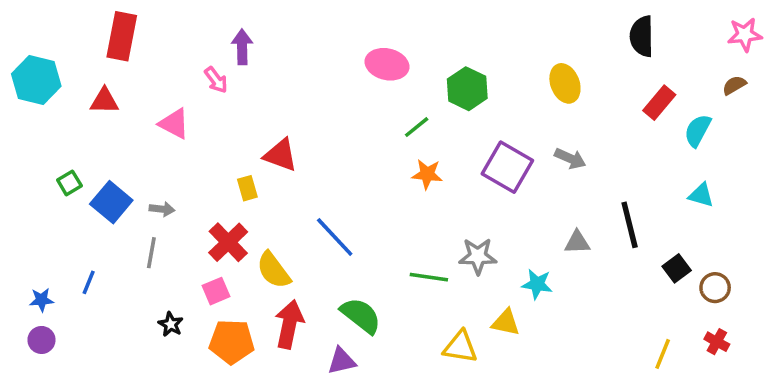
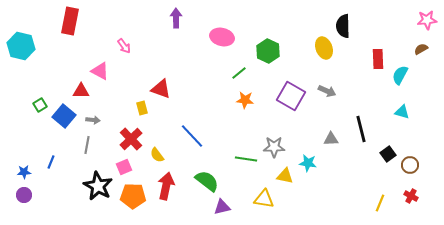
black semicircle: (642, 36) -> (343, 26), moved
purple arrow: (242, 47) -> (176, 18), moved
red triangle: (104, 101) -> (81, 91), moved
red rectangle: (659, 103) -> (378, 59), turned -42
yellow semicircle: (274, 270) -> (157, 155), size x0.7
yellow triangle: (506, 323) -> (285, 176), moved
black star: (171, 324) -> (98, 186), size x2.0
purple triangle: (342, 361) -> (222, 207), moved

